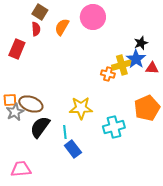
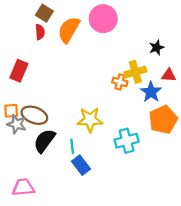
orange semicircle: (62, 27) -> (69, 30), size x1.4
red rectangle: (17, 49) -> (19, 71), moved
blue star: (136, 59) -> (151, 92), moved
gray star: (15, 112) -> (17, 124), turned -30

